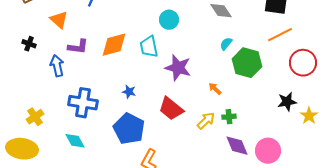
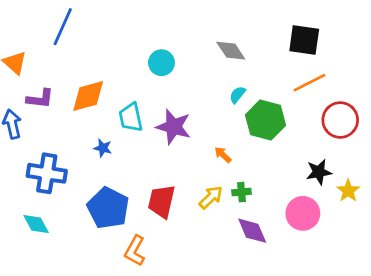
cyan trapezoid: (149, 47) -> (131, 117), moved
blue star: (129, 92) -> (103, 148), moved
red trapezoid: (171, 109) -> (161, 201), moved, turned 64
pink circle: (268, 151) -> (303, 213), moved

